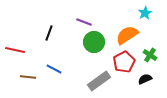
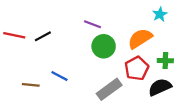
black line: (49, 33) -> (43, 36), moved, turned 42
red line: (15, 50) -> (14, 35), moved
green cross: (150, 55) -> (165, 61), turned -32
black semicircle: (145, 79) -> (160, 87), size x1.5

